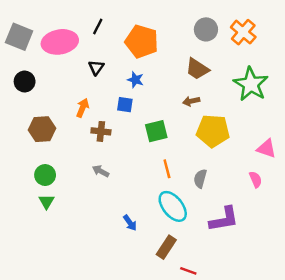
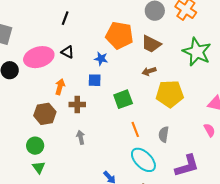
orange pentagon: (142, 41) -> (119, 35), moved
pink ellipse: (60, 42) -> (39, 57), moved
black triangle: (96, 67) -> (68, 52), turned -32
brown hexagon: (42, 129) -> (45, 114), moved
gray arrow: (101, 171) -> (81, 137), turned 56

